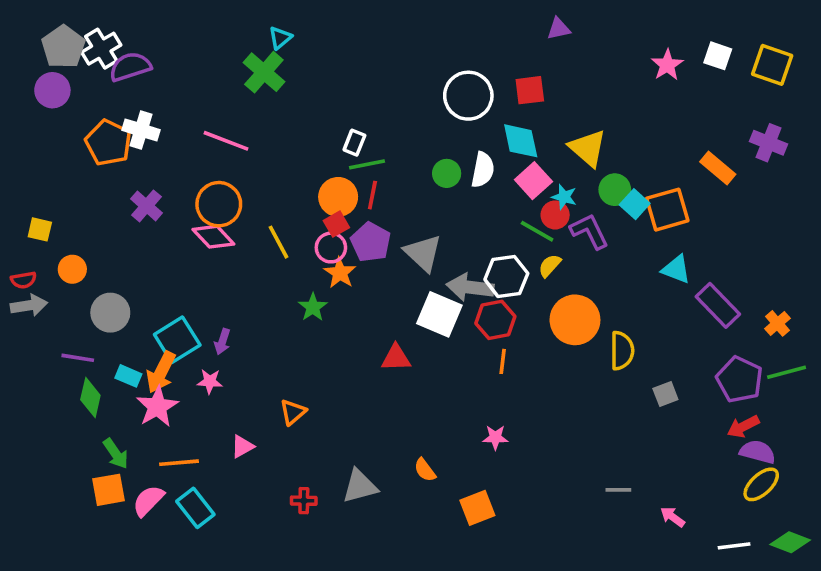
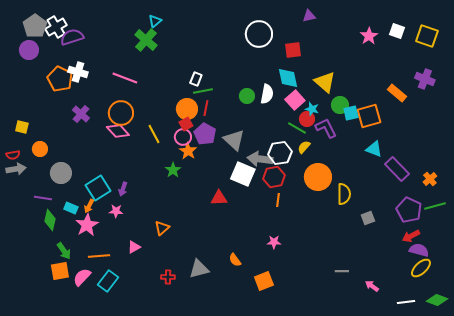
white circle: (468, 96) -> (259, 34), moved
cyan square: (635, 204) -> (351, 113), turned 35
orange arrow: (161, 372) -> (89, 206), size x0.6
cyan rectangle: (195, 508) -> (108, 281), turned 75

